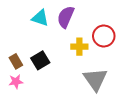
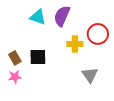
black square: (40, 60) -> (38, 57), turned 30
gray triangle: (95, 79) -> (90, 75), size x0.7

